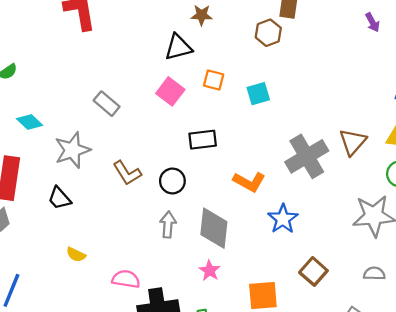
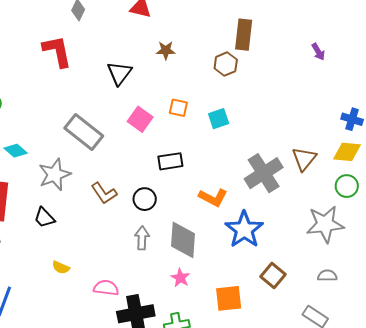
black triangle: (178, 47) -> (119, 73), moved, turned -36
gray rectangle: (107, 104) -> (84, 132), size x1.6
blue star: (283, 219) -> (244, 230), size x1.4

